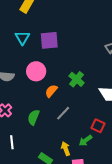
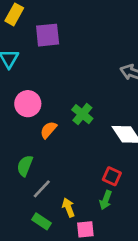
purple square: (49, 40) -> (48, 35), moved
gray line: (63, 113) -> (42, 189), moved
green arrow: (85, 141) -> (106, 200), moved, turned -32

